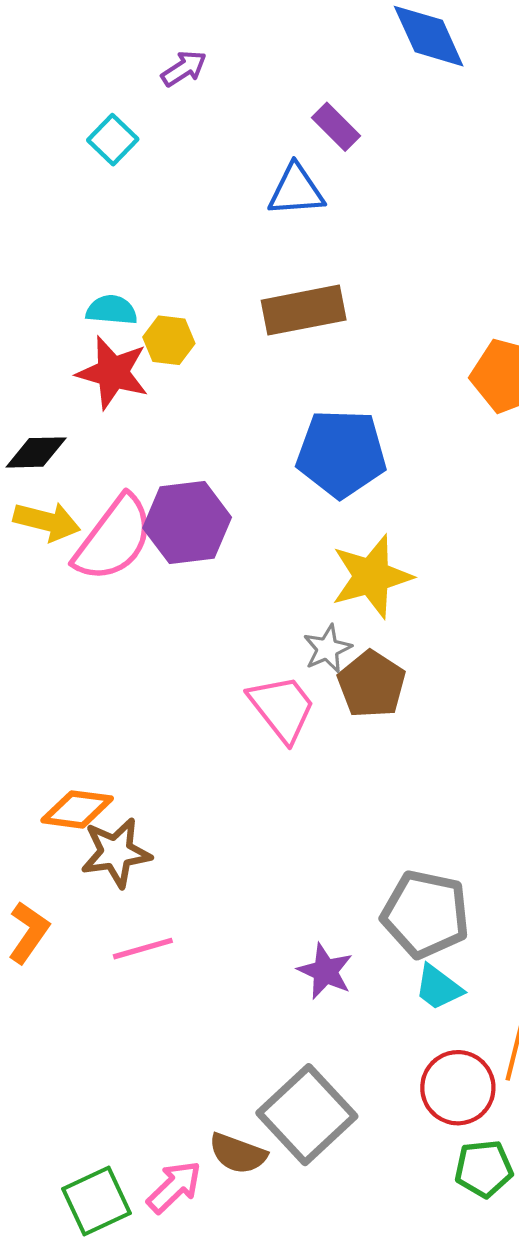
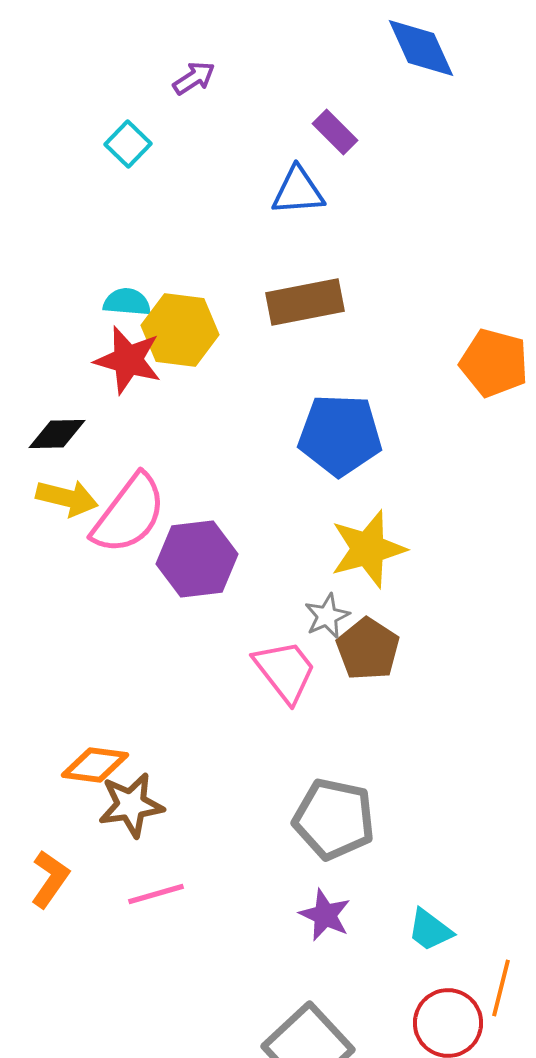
yellow hexagon: (169, 340) -> (180, 330), size x1.6
purple hexagon: (187, 523) -> (197, 559), moved
gray pentagon: (426, 914) -> (334, 819), moved

